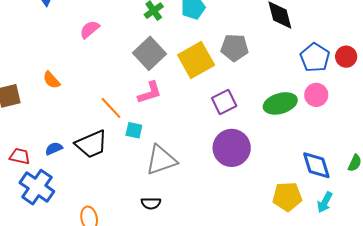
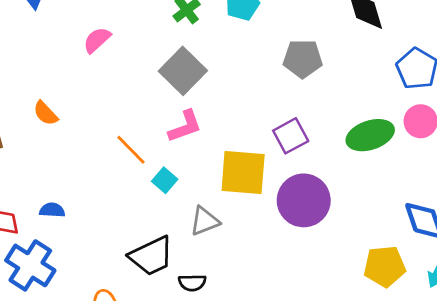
yellow square: (196, 60) -> (243, 172), moved, turned 36
cyan square: (134, 130) -> (165, 180), turned 30
black trapezoid: (91, 144) -> (151, 256), moved
blue semicircle: (54, 149) -> (52, 210), turned 30
gray triangle: (161, 160) -> (205, 221), size x0.7

